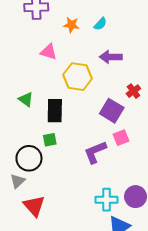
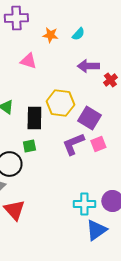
yellow hexagon: (78, 77) -> (60, 103), moved
red cross: (133, 91) -> (110, 80), moved
purple L-shape: (95, 152) -> (73, 144), moved

